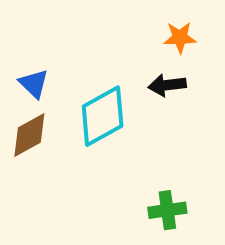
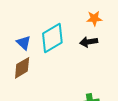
cyan diamond: (103, 116) -> (52, 38), moved

